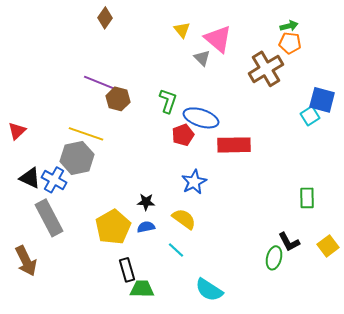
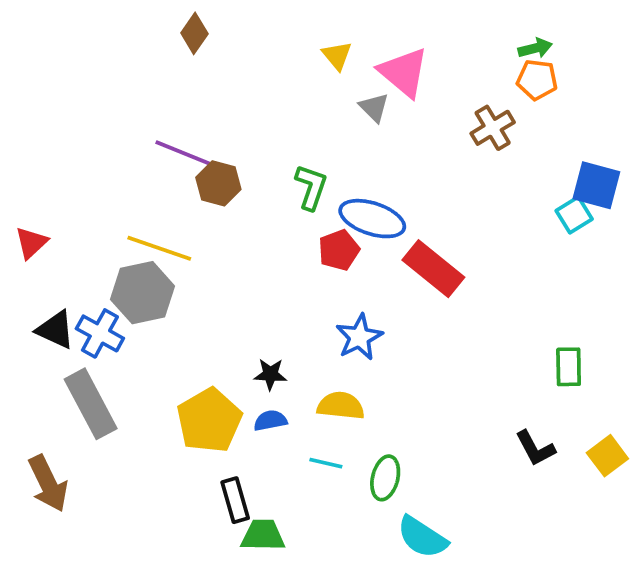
brown cross: (266, 69) -> (493, 128), size x0.7
red rectangle: (234, 145) -> (433, 269), turned 40
yellow semicircle: (184, 219) -> (341, 406), turned -30
cyan line: (176, 250) -> (326, 463), turned -30
green ellipse: (274, 258) -> (385, 478), moved
cyan semicircle: (209, 290) -> (422, 537), moved

